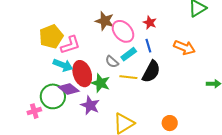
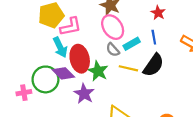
pink ellipse: (123, 31) -> (113, 27), moved
cyan arrow: (63, 65) -> (60, 47), turned 36

